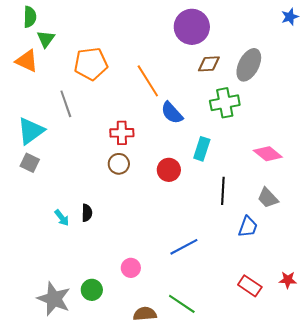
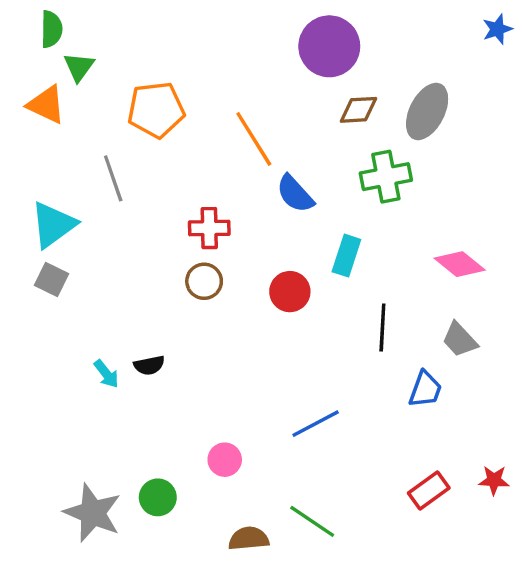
black semicircle: (87, 213) -> (149, 365), turned 78
red rectangle: (250, 286) -> (429, 491), turned -70

